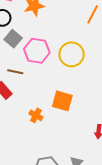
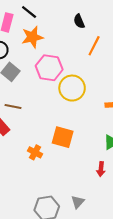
pink hexagon: (37, 51) -> (49, 68), moved

